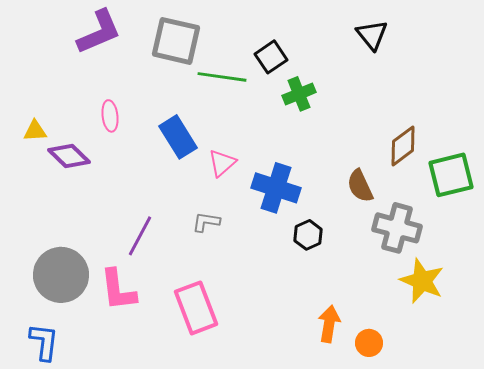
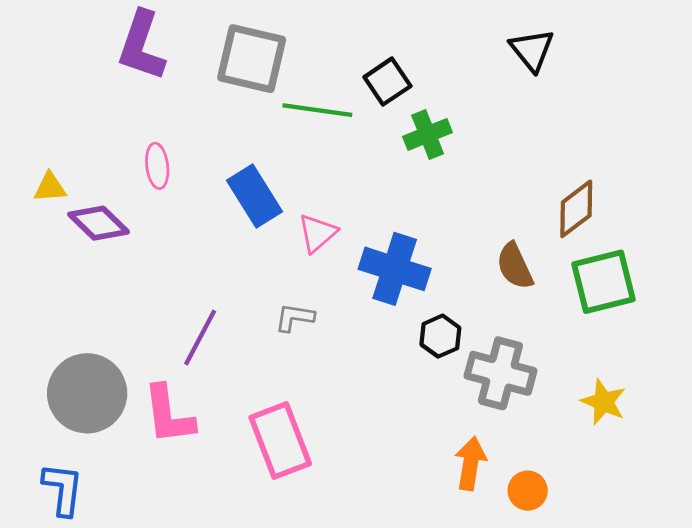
purple L-shape: (99, 32) -> (141, 46), turned 132
green square: (451, 175) -> (603, 282), moved
gray cross: (397, 228) -> (500, 373), moved
yellow star: (422, 281) -> (603, 402), size x0.7

